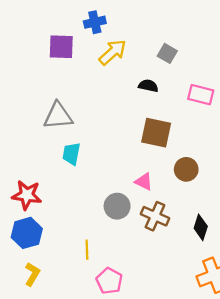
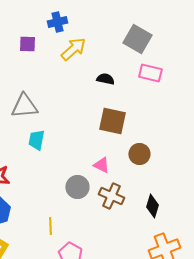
purple square: (61, 47) -> (27, 44), size x0.7
gray square: (167, 53) -> (137, 39), moved, size x1.6
pink rectangle: (201, 95) -> (150, 73), moved

